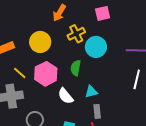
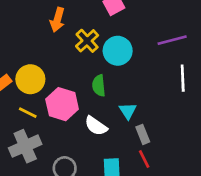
yellow circle: (40, 42) -> (30, 79), moved
cyan triangle: (91, 92) -> (128, 111), turned -32

